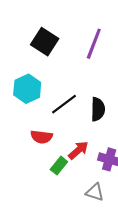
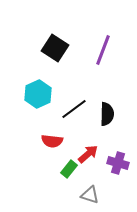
gray triangle: (95, 192) -> (90, 195), moved

